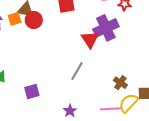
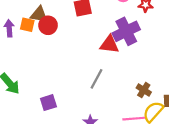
orange square: (15, 19) -> (27, 25), turned 32
red triangle: (90, 40) -> (109, 44), turned -48

